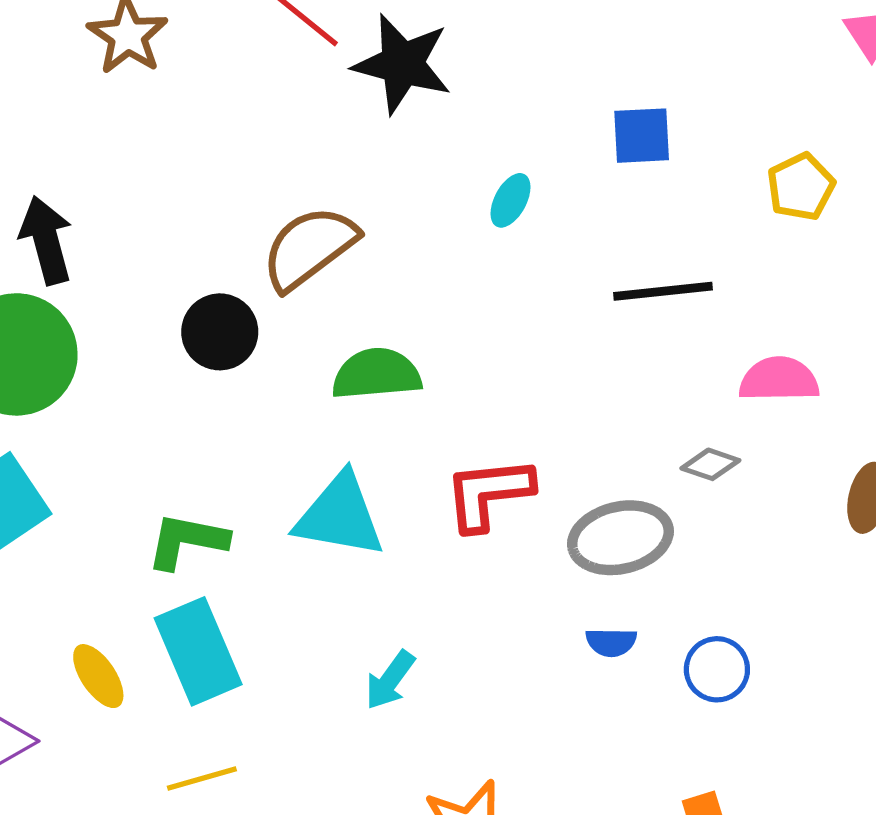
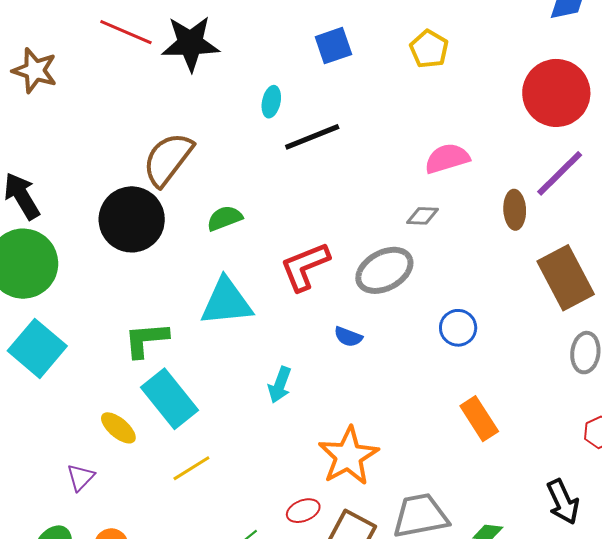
black line: (663, 291) -> (312, 137), moved
black circle: (220, 332) -> (132, 219), size x1.5
green semicircle: (377, 374) -> (225, 218), size x0.7
blue semicircle: (611, 642) -> (348, 337), moved, turned 36

